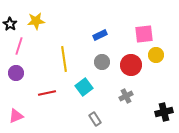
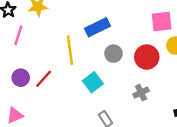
blue rectangle: (100, 35) -> (97, 27), moved, size x1.5
purple circle: (16, 73) -> (21, 78), moved
red line: (47, 93) -> (44, 79), moved, turned -36

